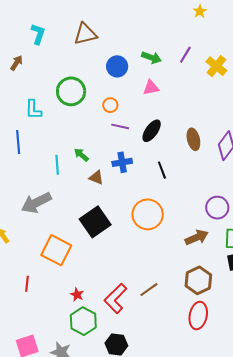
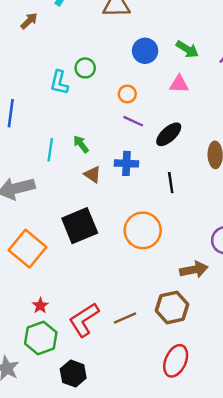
green circle: (71, 91) -> (85, 68), size x0.6
cyan L-shape: (33, 110) -> (59, 83), moved
brown hexagon: (198, 280) -> (172, 308), moved

